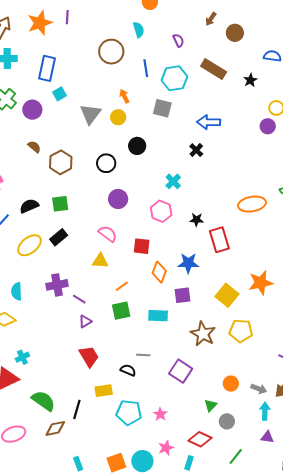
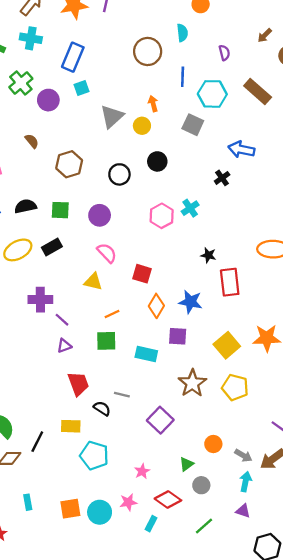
brown semicircle: (34, 147) -> (32, 141), moved
purple circle: (118, 199) -> (100, 215), moved
pink hexagon: (161, 211) -> (162, 216), moved
red trapezoid: (89, 356) -> (78, 384), moved
pink star: (160, 414) -> (142, 471), moved

